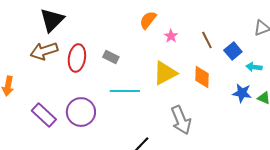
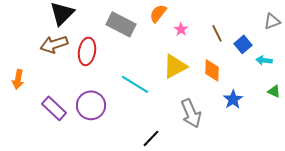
gray rectangle: (111, 57) -> (121, 24), moved, size x1.8
cyan line: (125, 91) -> (135, 84), turned 32
blue star: (242, 93) -> (233, 99), moved, turned 30

